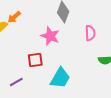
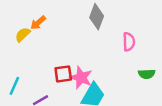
pink star: (50, 36) -> (81, 78), moved

